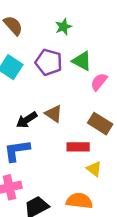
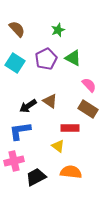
purple pentagon: (49, 62) -> (46, 59), turned 30
pink semicircle: (99, 82) -> (89, 85), moved, turned 98
yellow triangle: (94, 169) -> (58, 146), moved

